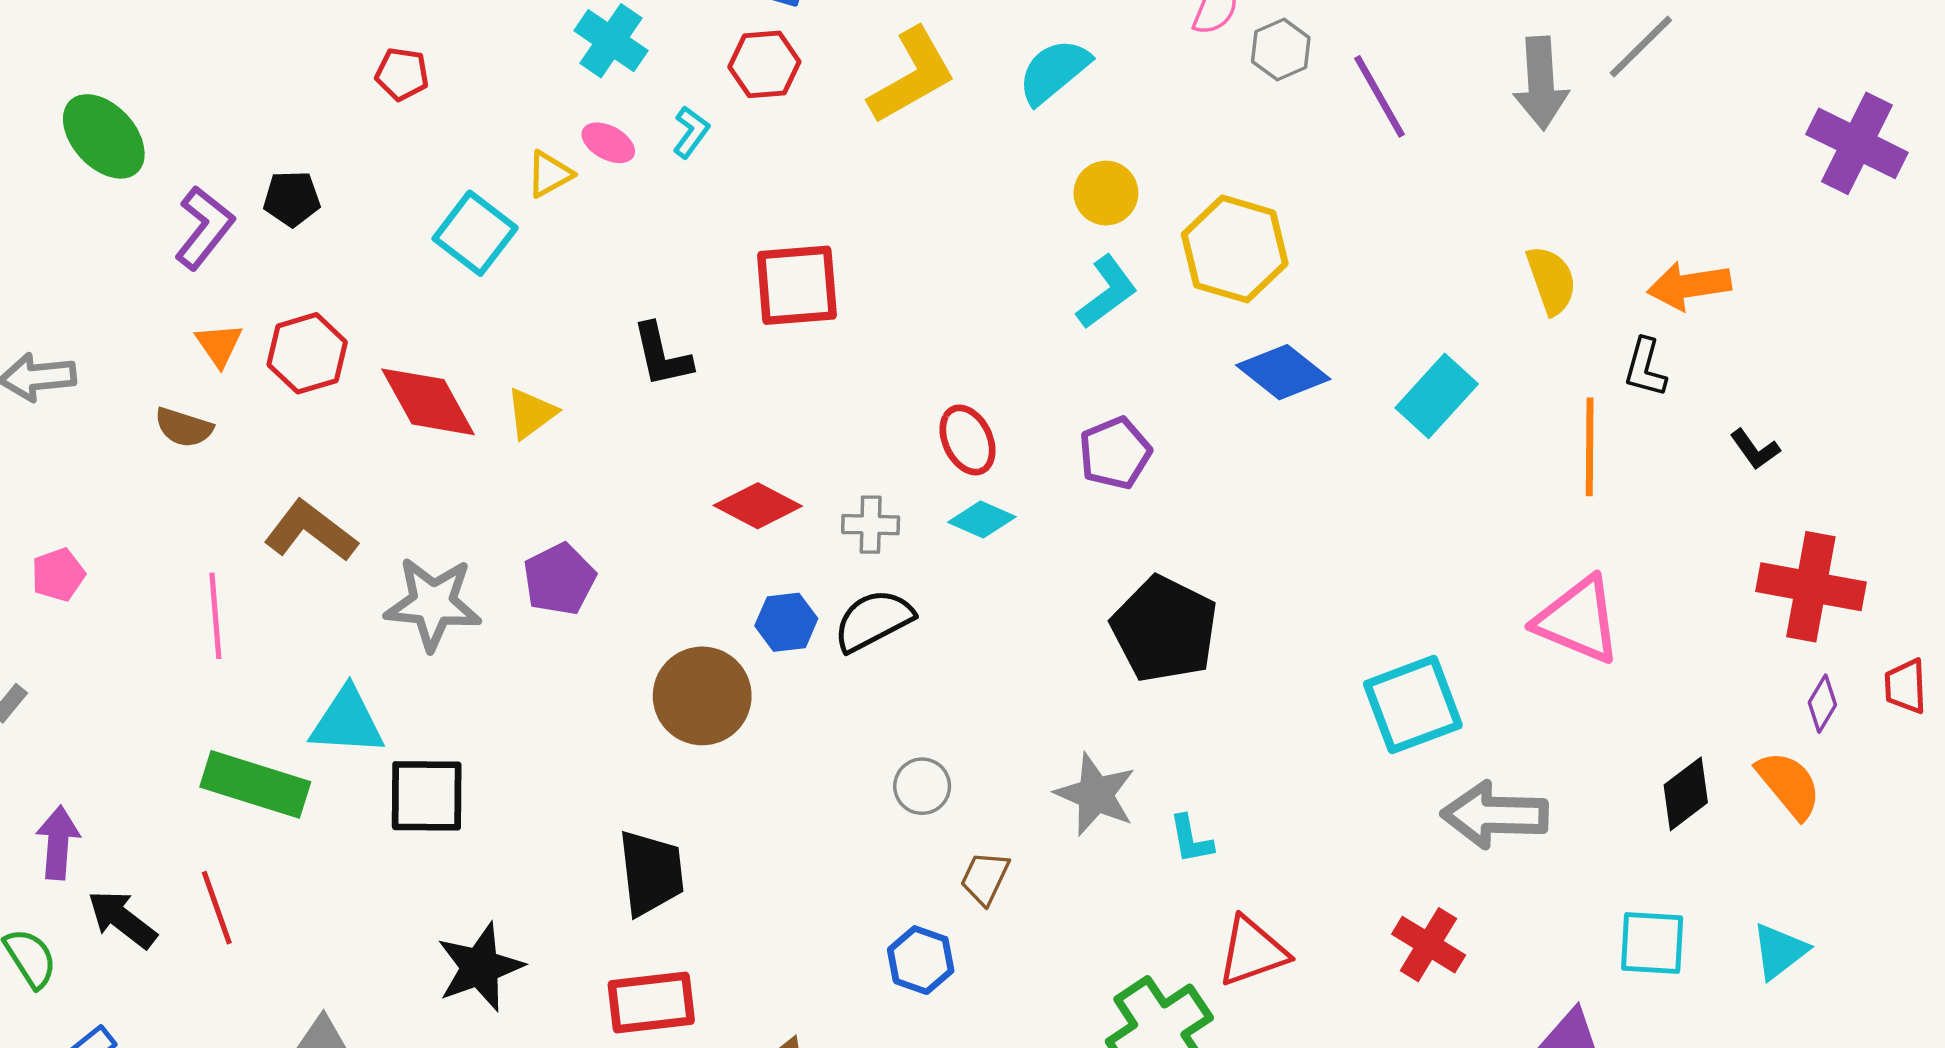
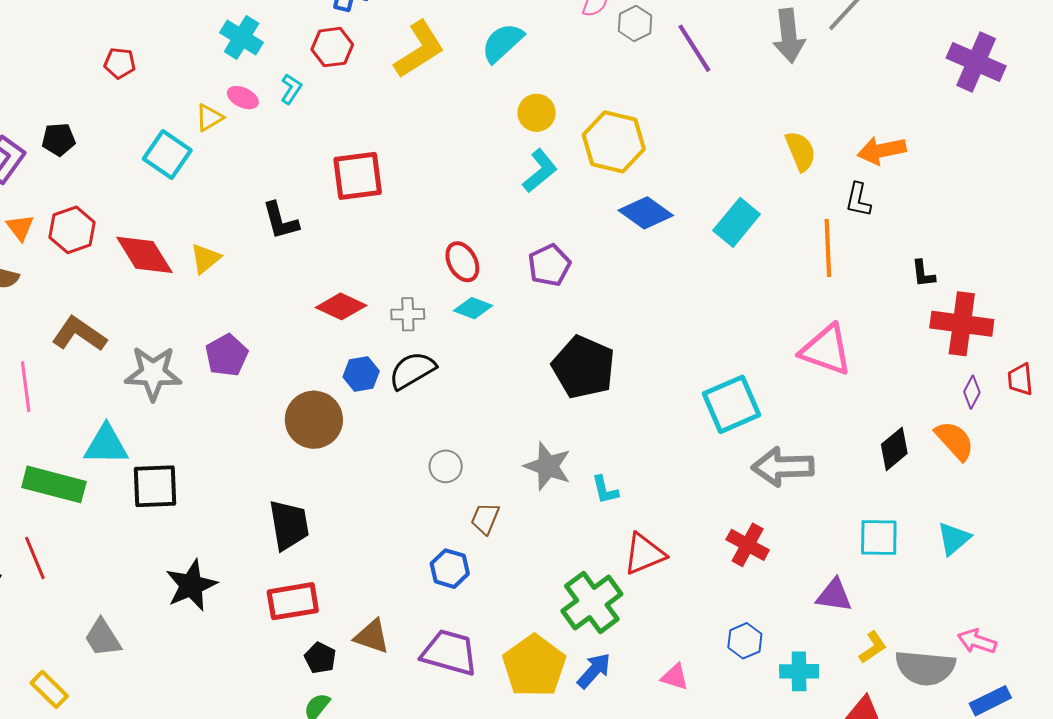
black L-shape: (1755, 449) -> (923, 274), moved, turned 32

